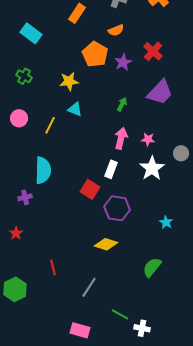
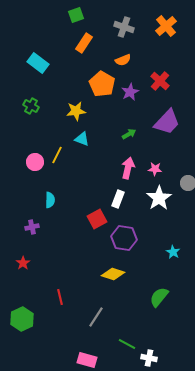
green arrow: (122, 104) -> (129, 134), turned 32
pink circle: (19, 118) -> (35, 162), moved
cyan semicircle: (43, 170) -> (50, 200), size x0.6
red square: (90, 189) -> (97, 219), turned 30

